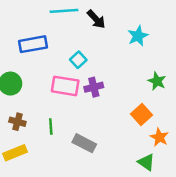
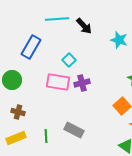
cyan star: (138, 36) -> (119, 40), turned -30
blue rectangle: (33, 44) -> (31, 47), turned -50
green line: (51, 126) -> (46, 136), moved

